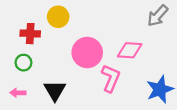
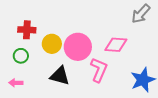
yellow circle: (58, 17) -> (52, 44), moved
black triangle: (55, 91) -> (60, 76), moved, turned -45

